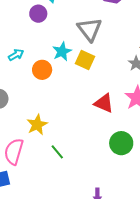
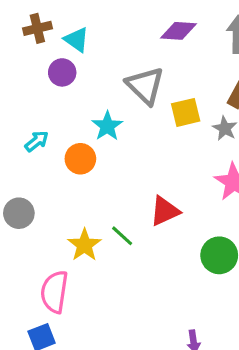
yellow square: (85, 60) -> (186, 112), moved, turned -30
red triangle: (104, 103) -> (165, 211), moved, turned -40
green line: (57, 152) -> (122, 236), moved

